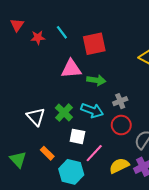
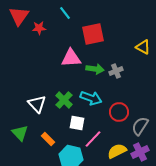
red triangle: (17, 25) -> (19, 16), size x1.5
cyan line: (62, 32) -> (65, 13), moved
gray cross: (120, 101) -> (116, 71), moved
green triangle: (18, 159) -> (20, 133), moved

